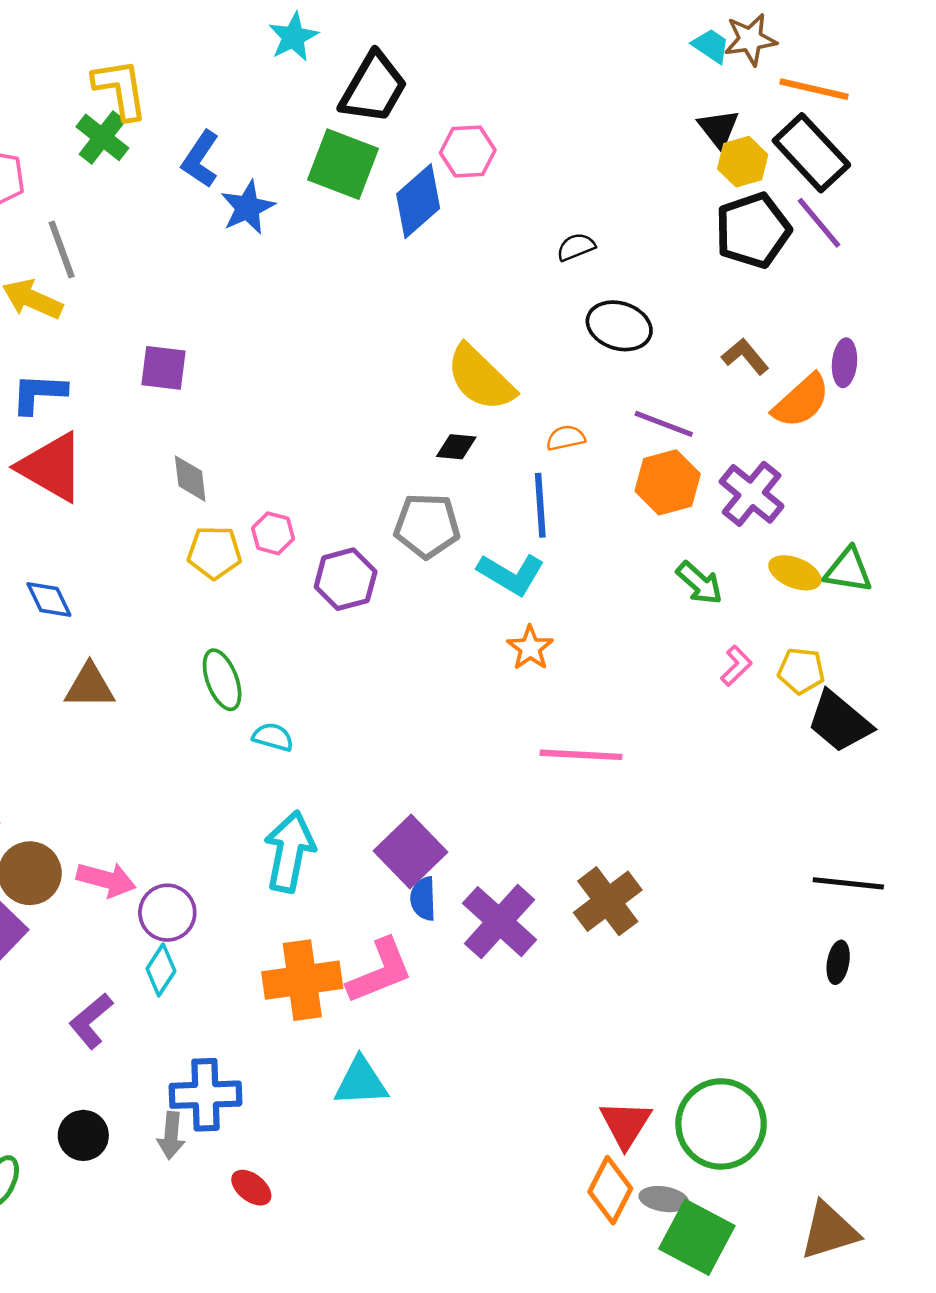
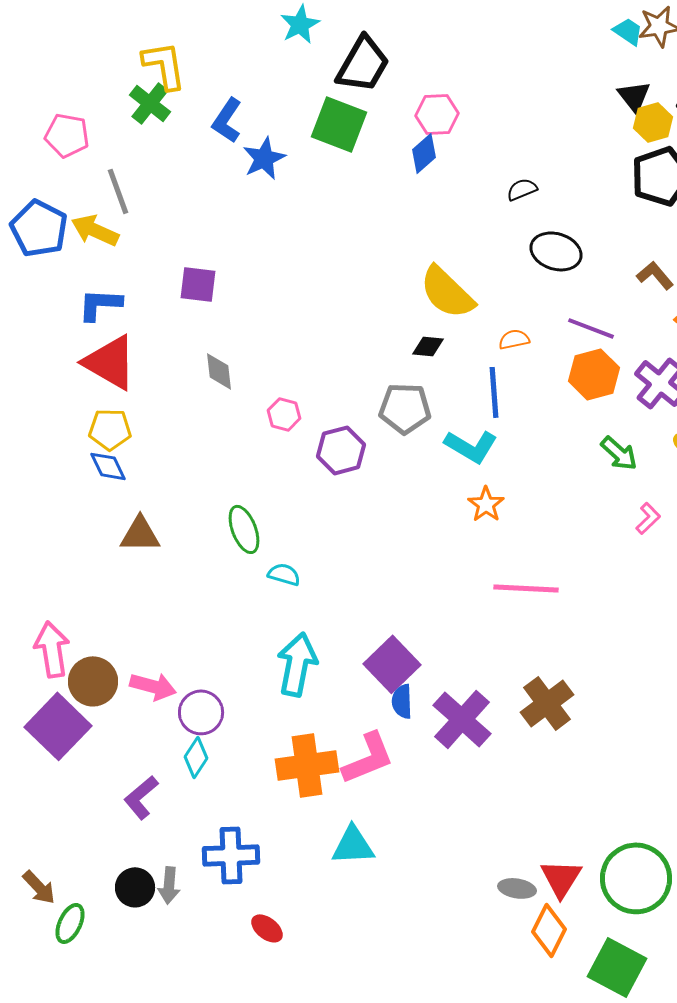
blue diamond: (418, 201) -> (424, 153), moved, size x0.7
yellow pentagon: (214, 552) -> (110, 429), moved
gray arrow: (171, 1135) -> (169, 885), moved
gray ellipse: (664, 1199) -> (517, 888), moved

